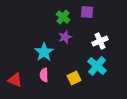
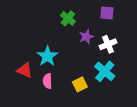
purple square: (87, 12) -> (107, 13), moved
purple star: (65, 37) -> (86, 37), moved
red triangle: (15, 80) -> (25, 70), moved

